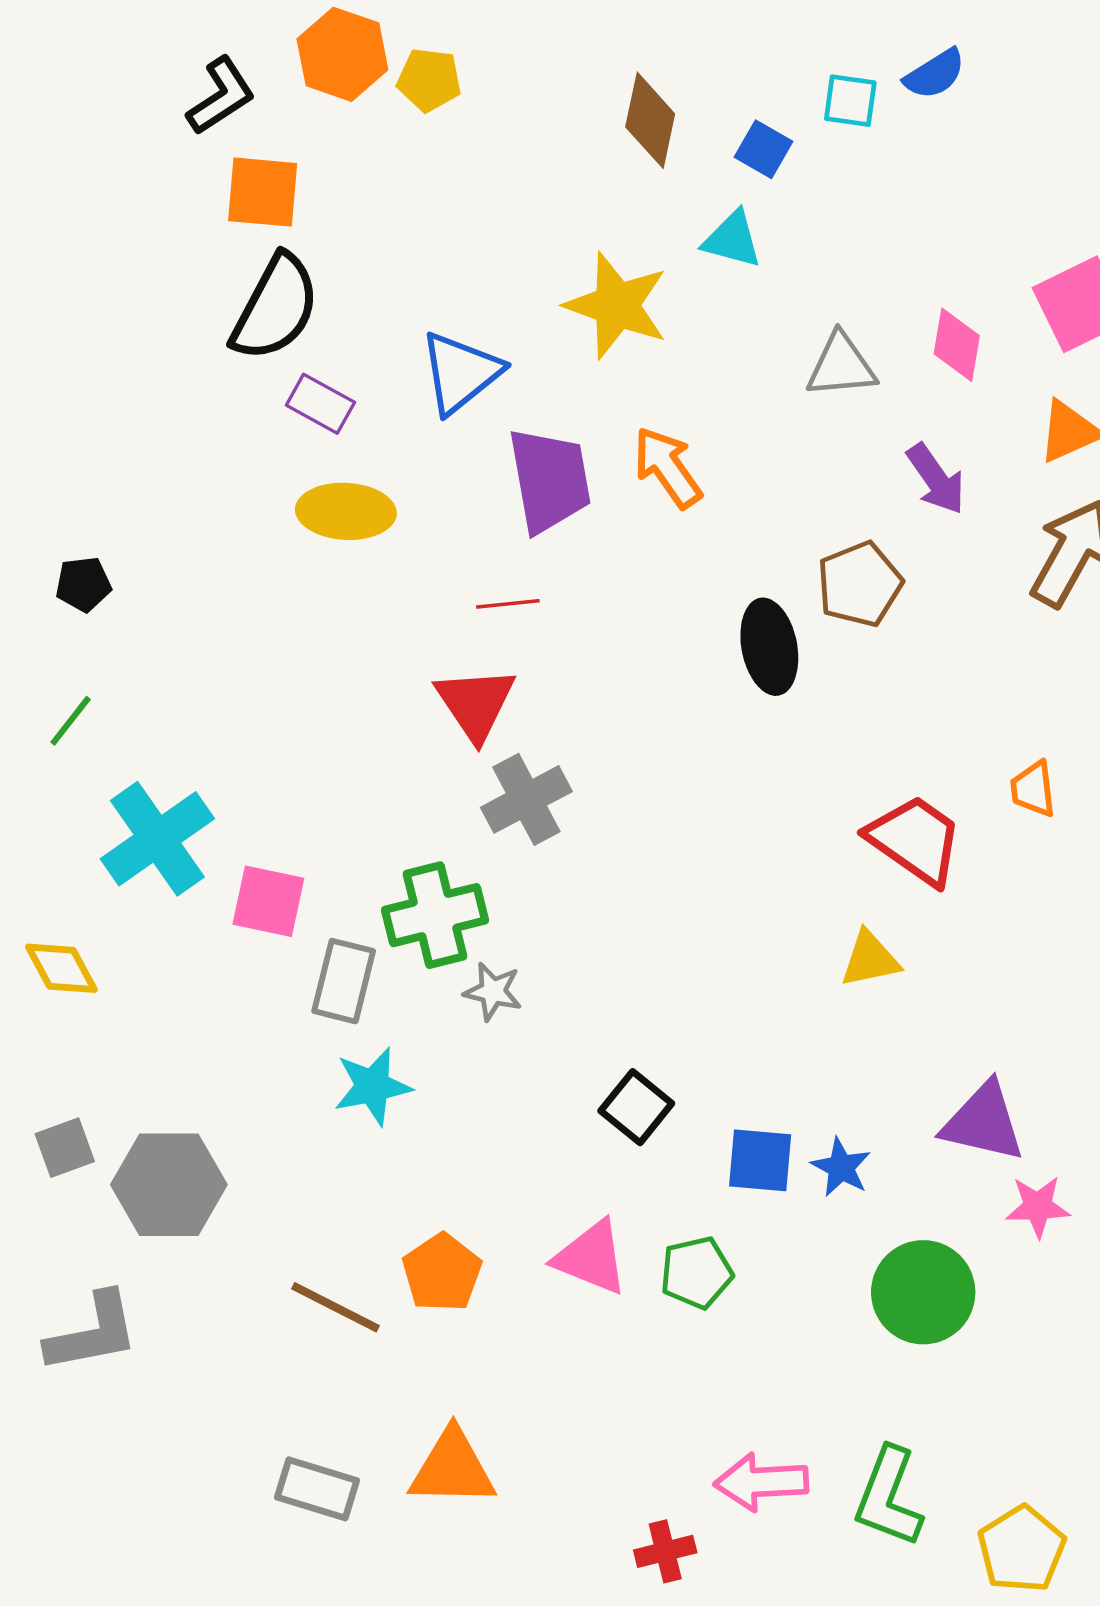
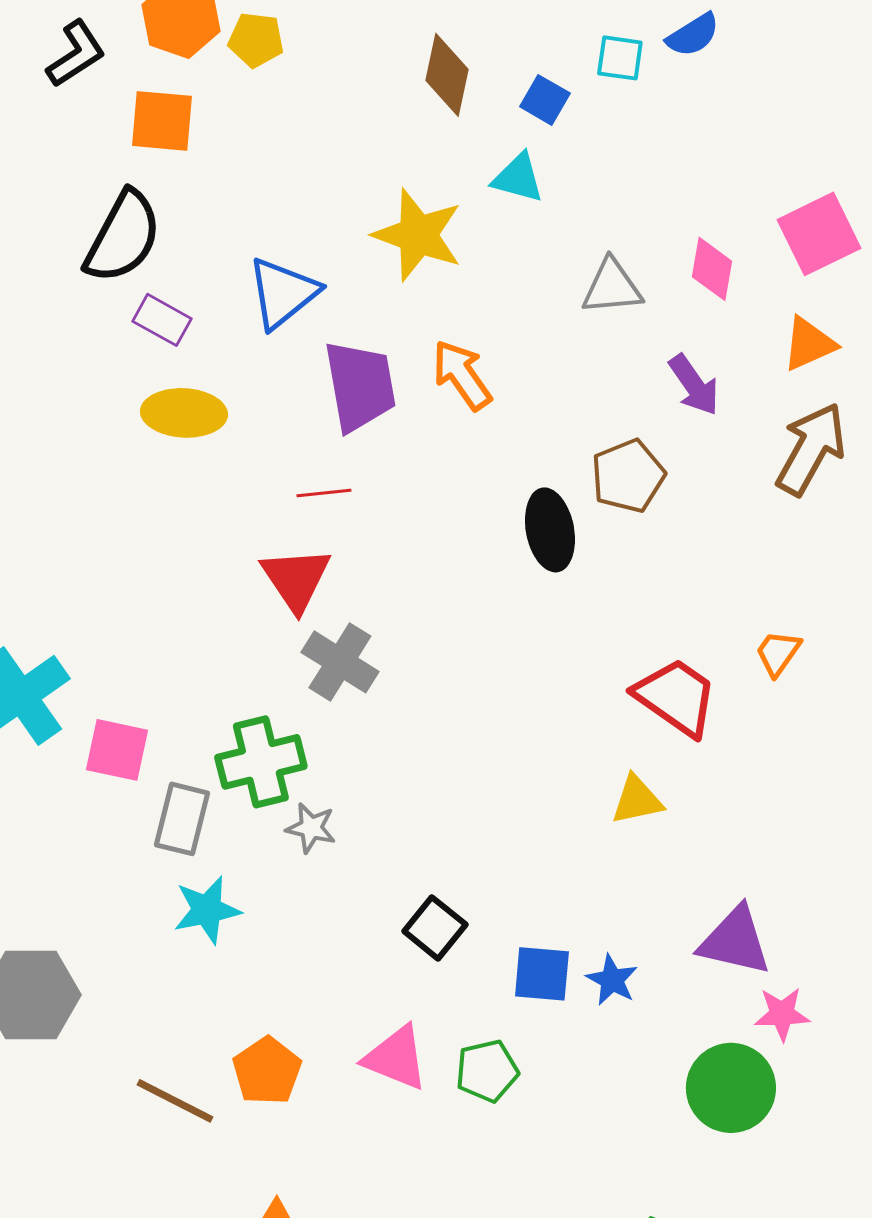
orange square: (263, 192) -> (162, 121), moved
orange trapezoid: (1033, 789) -> (778, 653), turned 42
gray cross: (526, 799) -> (340, 662), turned -30
green circle: (923, 1292) -> (731, 1088), moved

